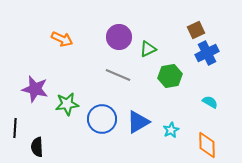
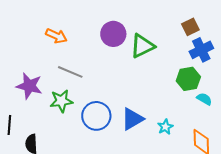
green triangle: (148, 49) -> (142, 46), size x1.5
gray line: (118, 75) -> (70, 72), moved
green hexagon: (170, 76) -> (188, 79), moved

